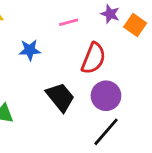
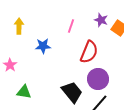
pink line: (69, 22) -> (71, 26), turned -56
black trapezoid: (60, 97) -> (72, 92), moved

